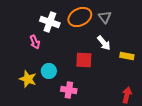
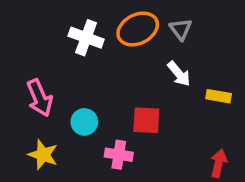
pink arrow: (35, 42) -> (40, 98), moved, size x1.5
red square: (84, 60) -> (146, 120), moved
yellow star: (28, 79) -> (43, 155), moved

